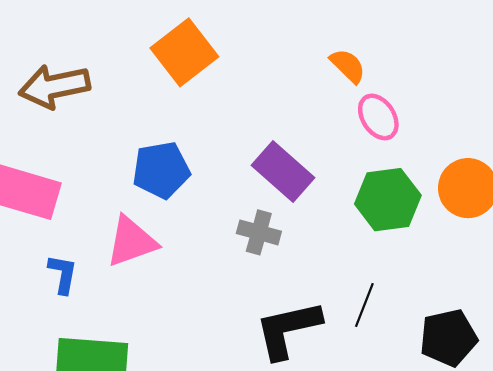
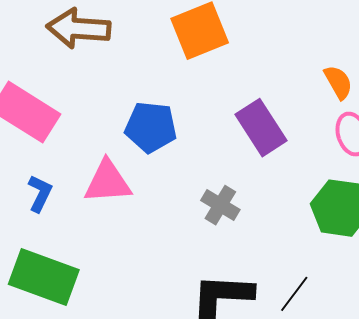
purple rectangle: (283, 172) -> (261, 128), moved

